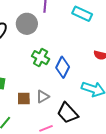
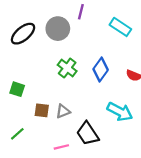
blue diamond: (63, 67) -> (101, 70), moved

